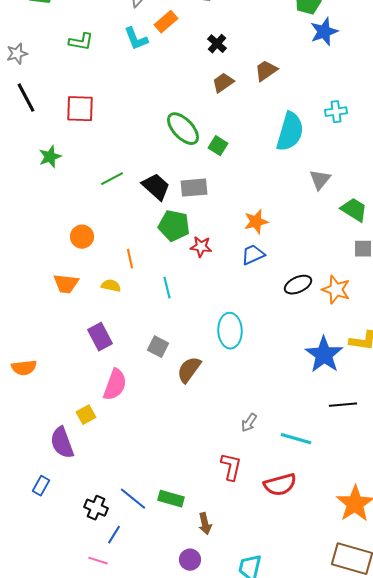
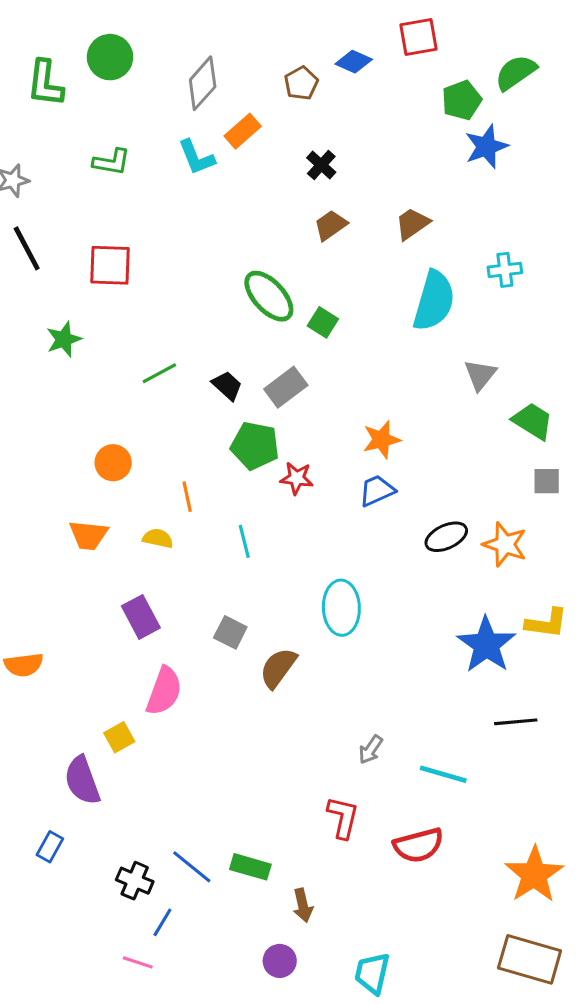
brown trapezoid: (266, 71) -> (412, 224), moved
black trapezoid: (156, 187) -> (227, 386), size x0.7
gray rectangle: (194, 188) -> (286, 387), turned -32

